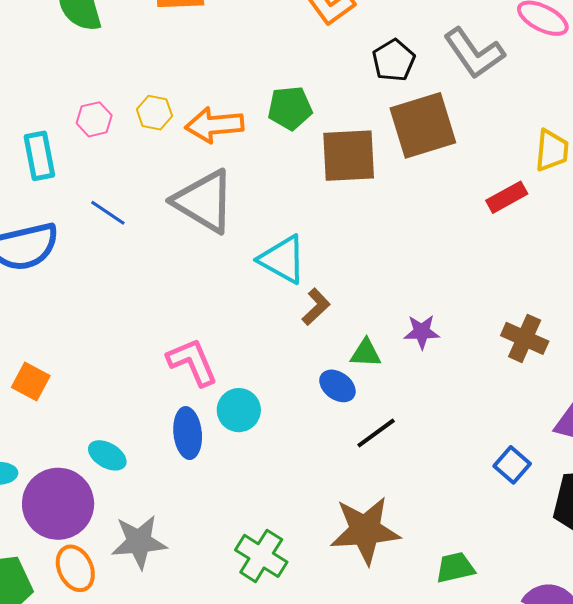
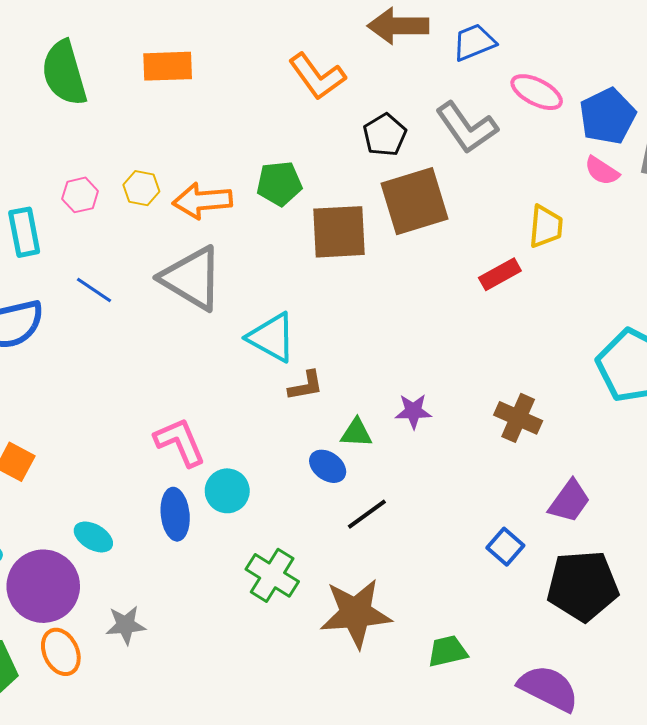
brown L-shape: (316, 307) -> (306, 386), turned 33
gray star: (139, 542) -> (126, 625), size x0.7
green cross: (261, 556) -> (272, 575), moved

